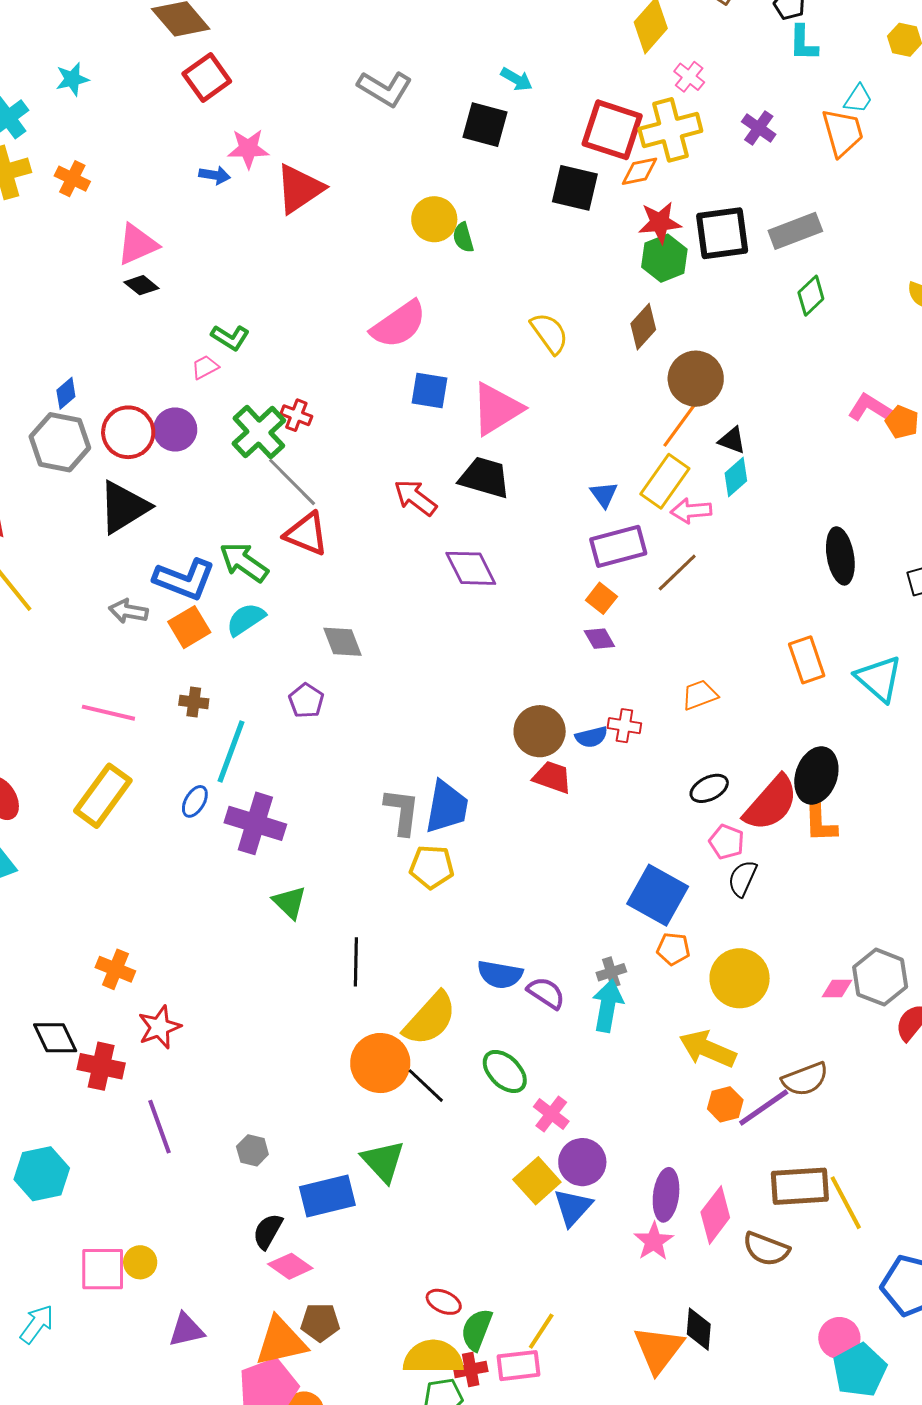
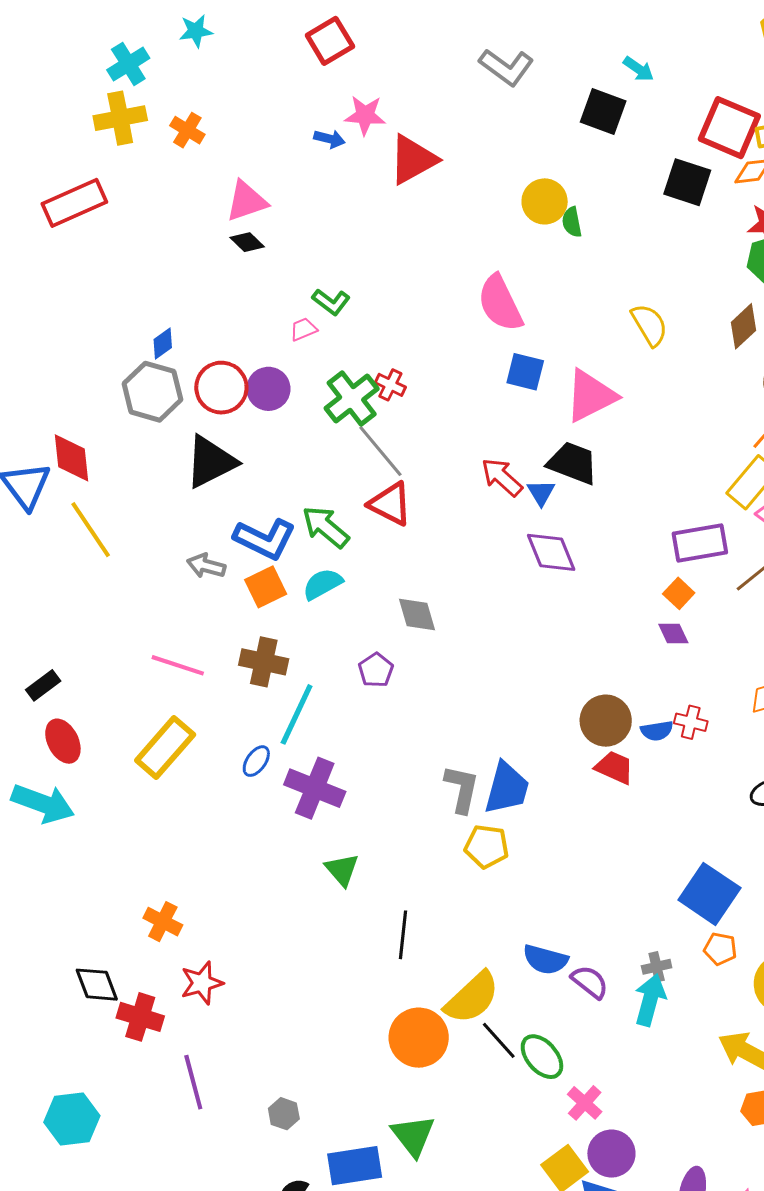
pink semicircle: (399, 324) -> (500, 303), turned 94
blue triangle: (604, 494) -> (541, 493), moved
brown cross: (194, 702) -> (264, 662), size x1.6
black line: (426, 1086) -> (499, 1040), moved

